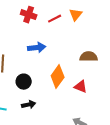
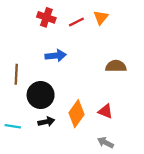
orange diamond: (58, 77) -> (76, 114), moved
black circle: (24, 82) -> (41, 95), size x1.5
red triangle: (81, 87) -> (105, 111), moved

